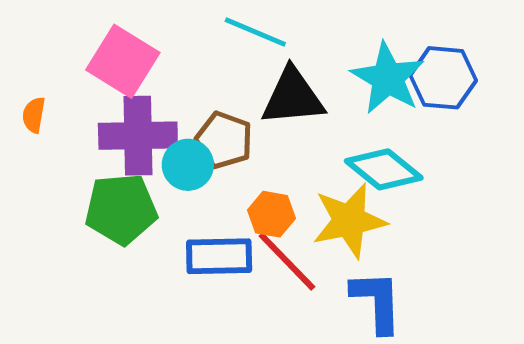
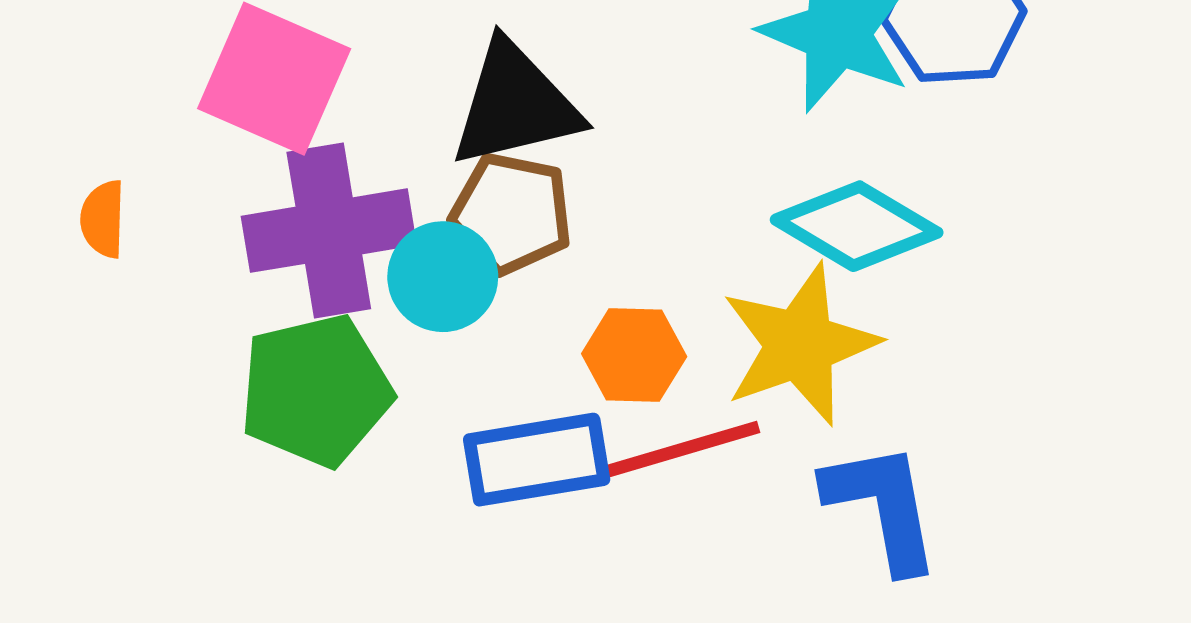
black triangle: (293, 97) -> (515, 105), moved
red line: (287, 261) -> (681, 450), turned -54

